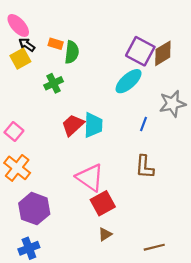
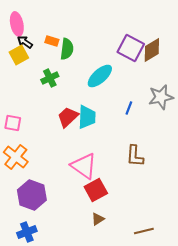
pink ellipse: (18, 25) -> (17, 24), turned 30
cyan ellipse: (129, 81) -> (100, 76), moved
blue line: (144, 124) -> (129, 108), moved
pink square: (14, 132) -> (13, 123), turned -30

